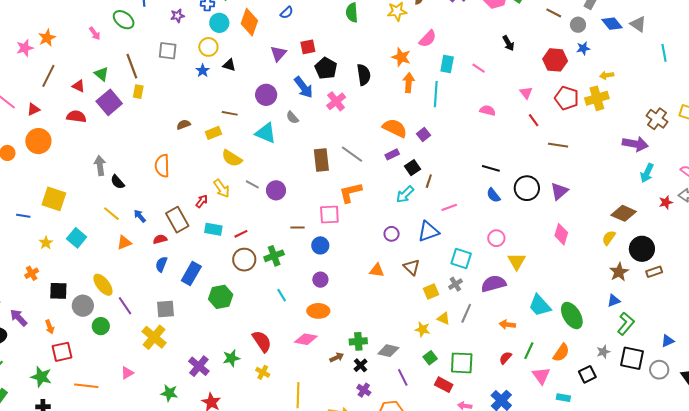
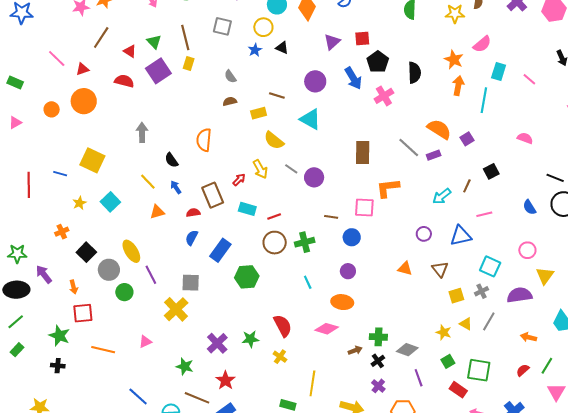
pink semicircle: (488, 110) -> (525, 138), moved
gray semicircle: (292, 118) -> (230, 76), moved
gray line: (352, 154) -> (409, 148), moved
black square: (412, 168) -> (491, 171), moved
black line: (491, 168) -> (555, 178), moved
black semicircle: (118, 182) -> (171, 160), moved
black square: (58, 291) -> (86, 252), turned 36

